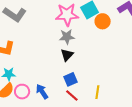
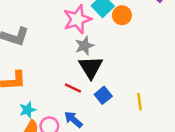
black triangle: (67, 55) -> (91, 67), size x1.5
red line: (72, 96) -> (73, 88), moved

